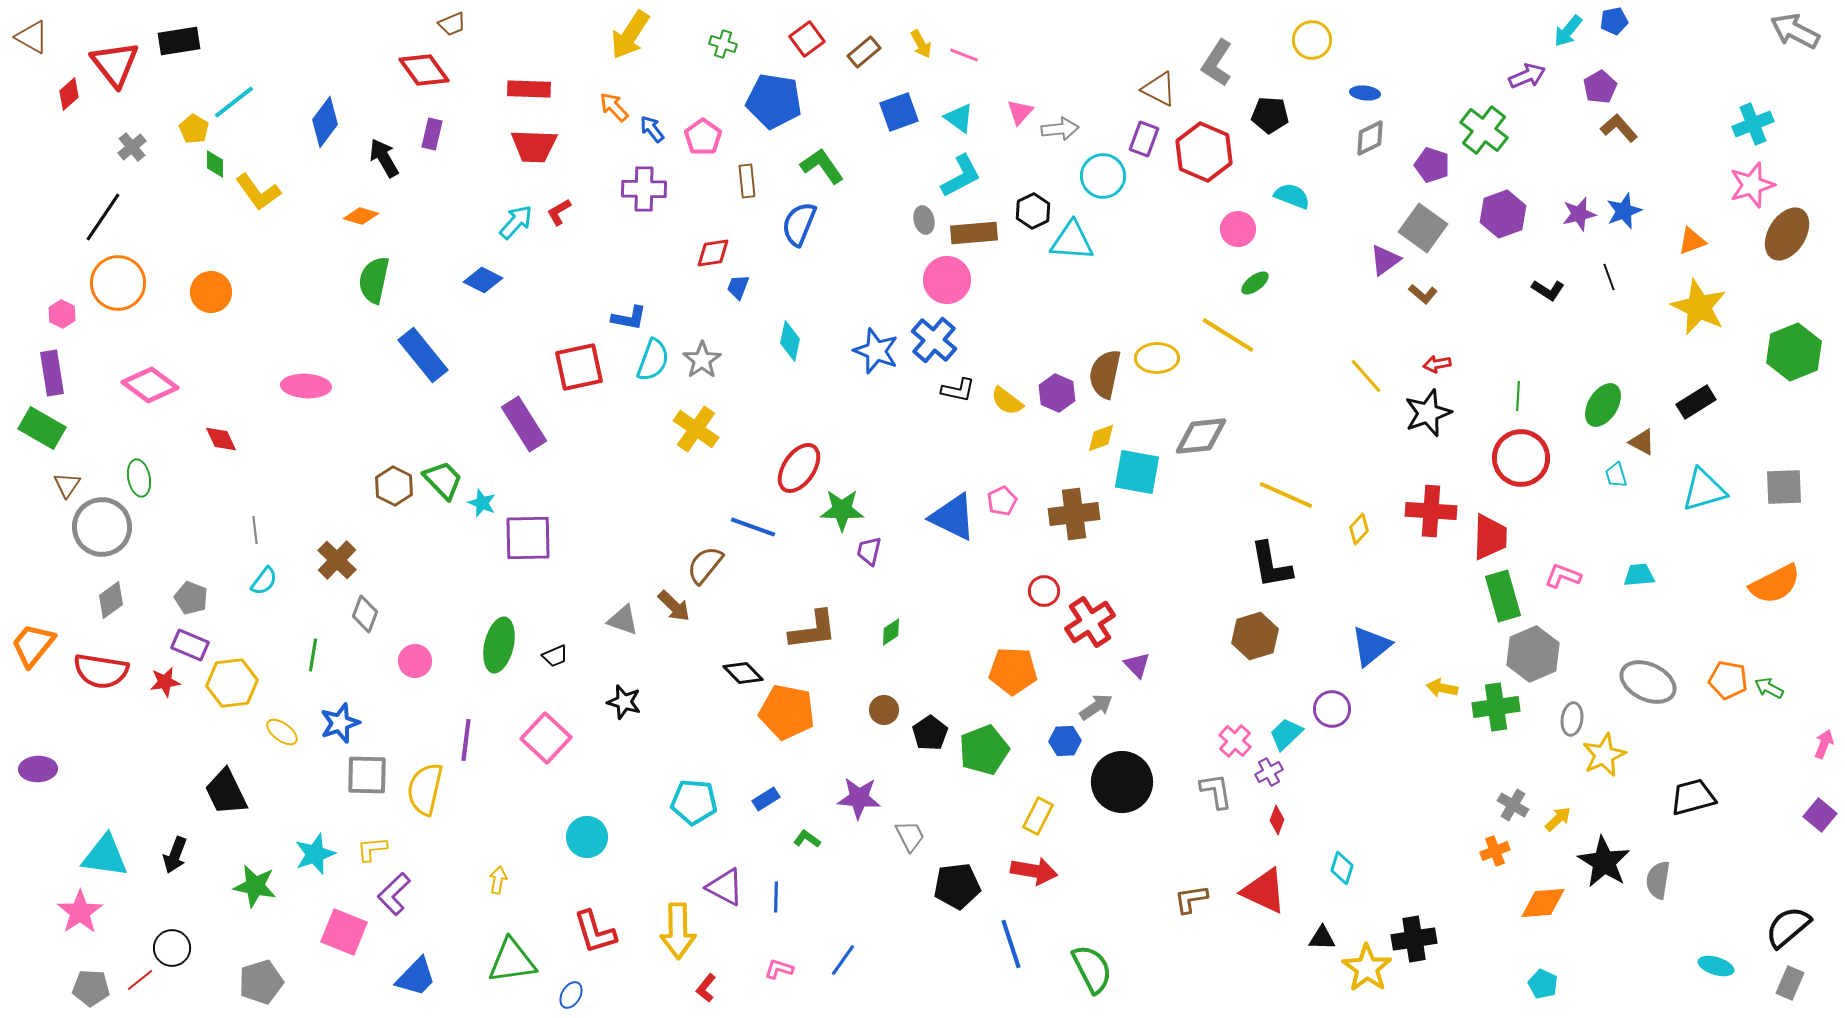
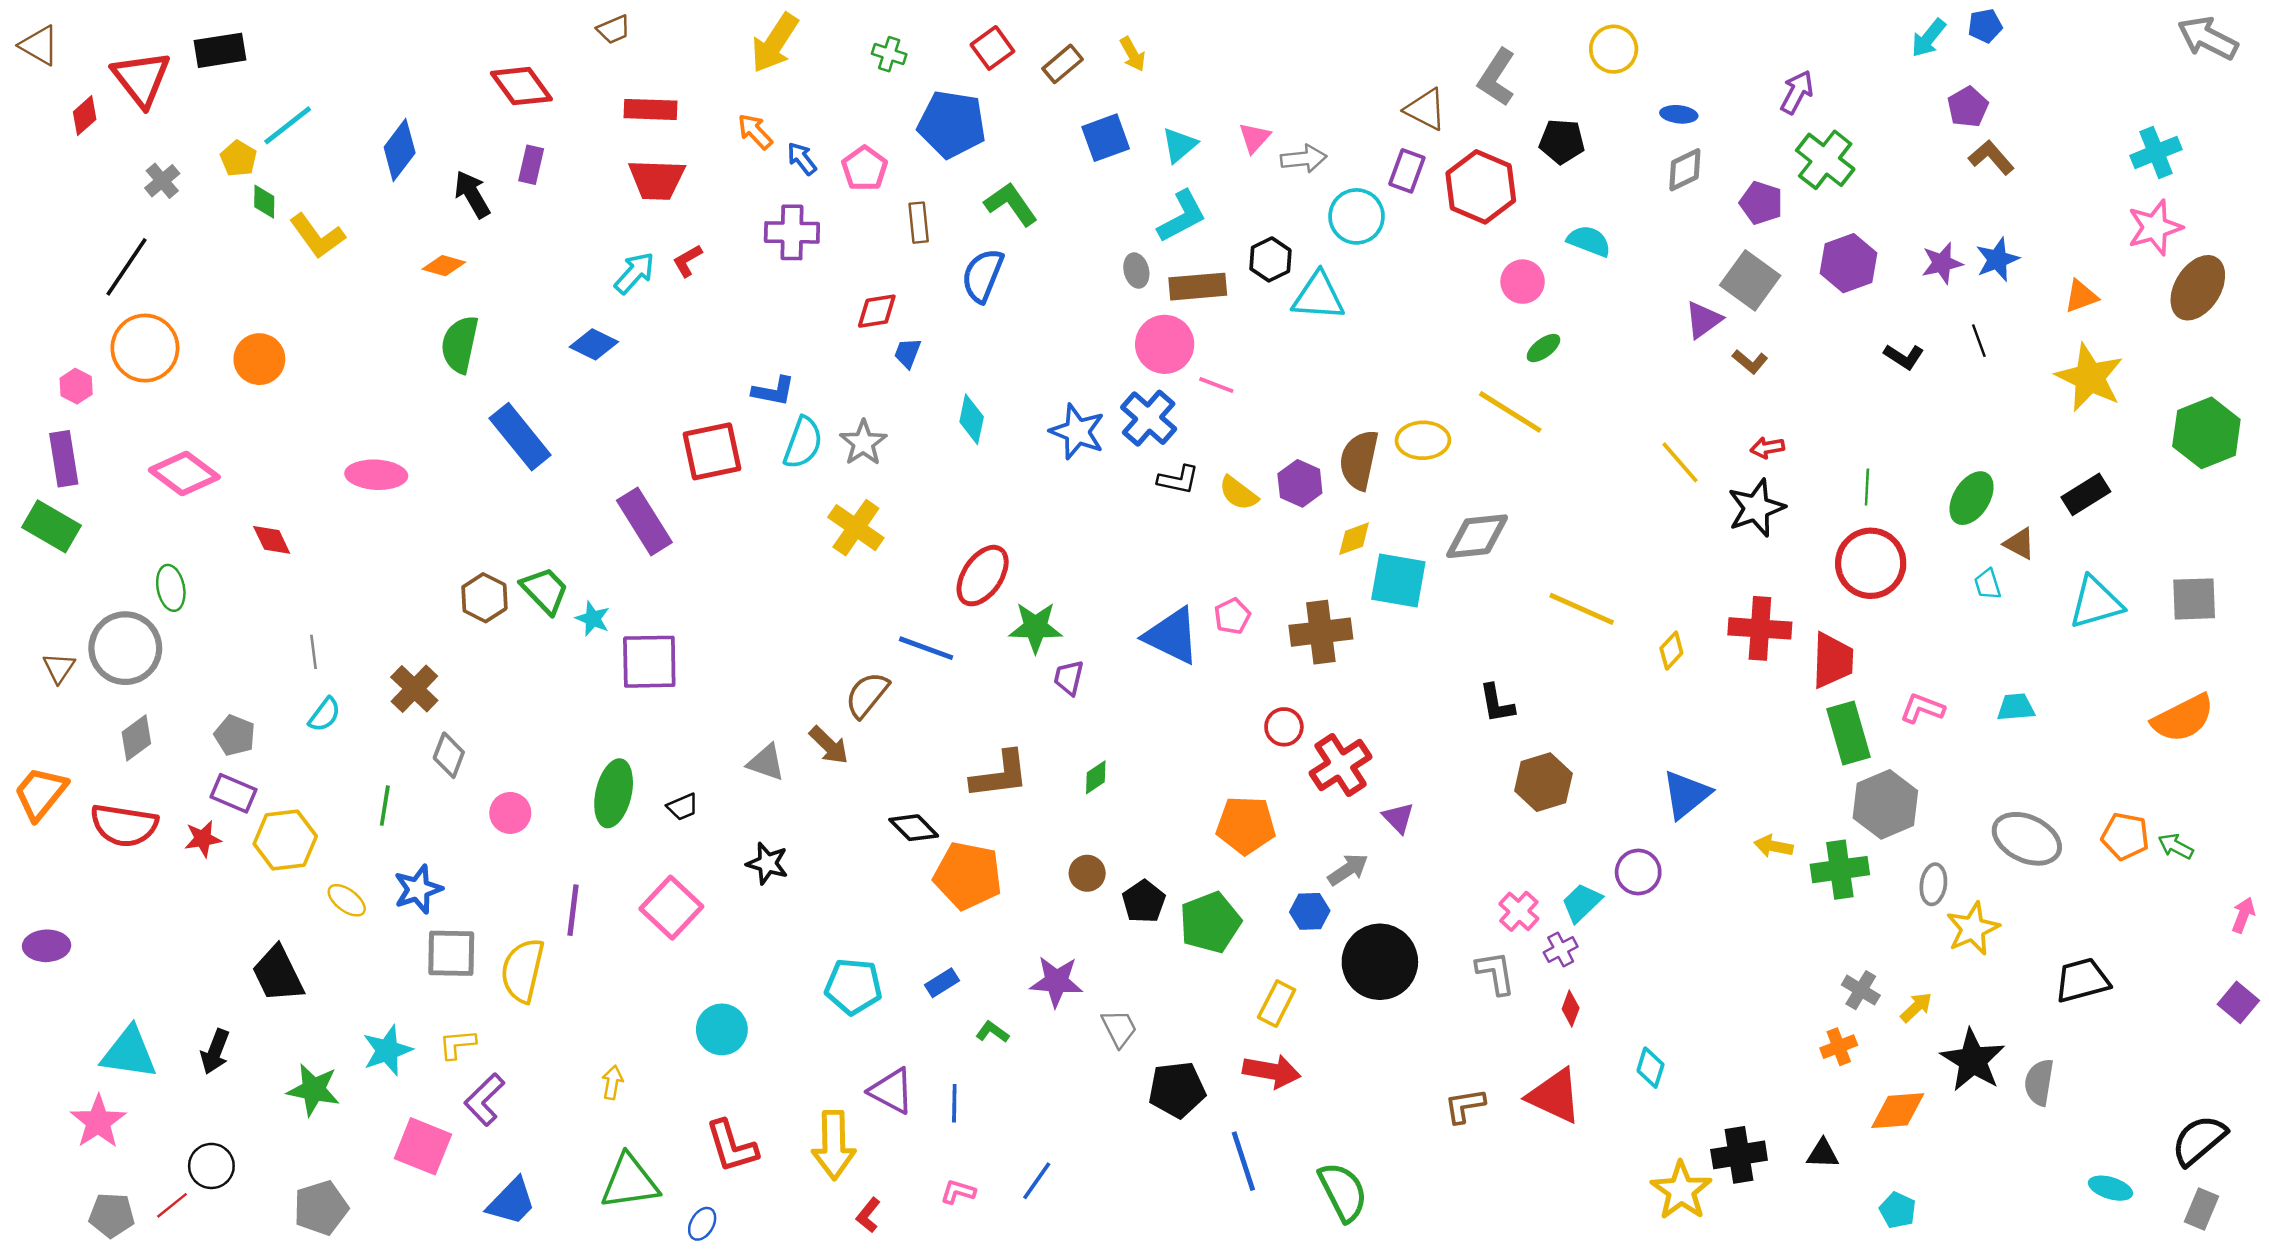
brown trapezoid: (452, 24) -> (614, 29), moved
pink line: (964, 55) -> (1216, 385), moved
purple arrow: (1527, 76) -> (1797, 92), moved, turned -39
cyan triangle: (959, 118) -> (1179, 145), turned 44
brown triangle: (67, 485) -> (59, 668), moved
black L-shape: (1271, 565) -> (1497, 703), moved, size x0.7
black triangle: (1322, 938) -> (1823, 1154), moved

